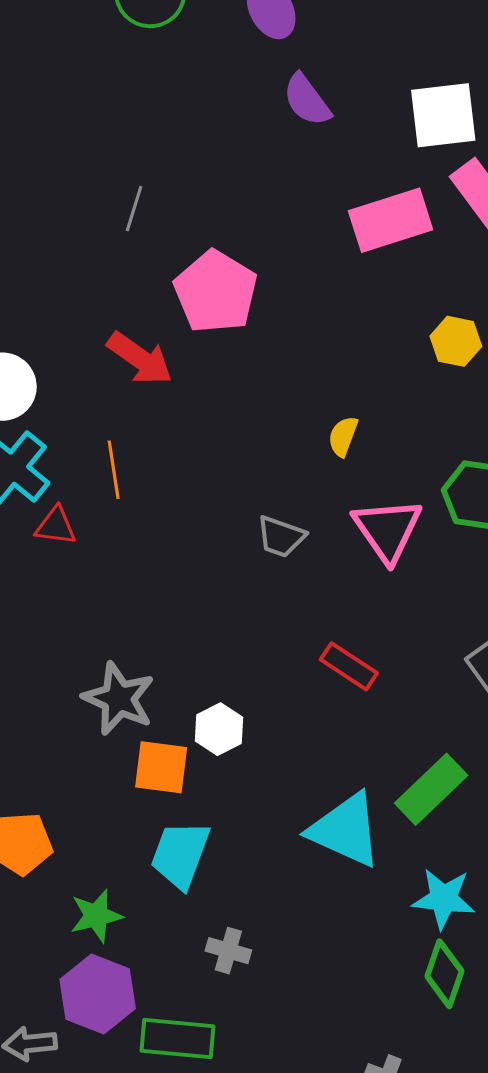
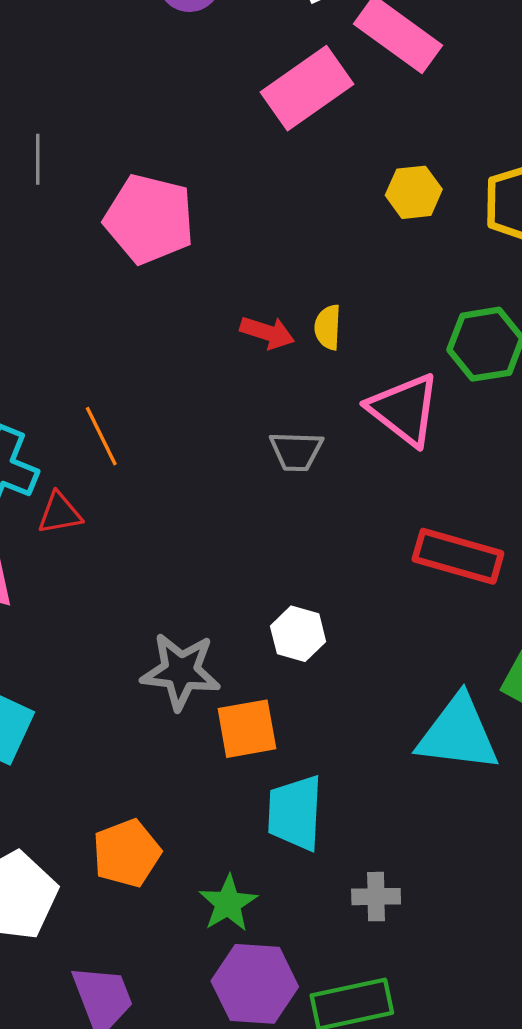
red arrow: (140, 358) -> (267, 333), moved, size x0.7
red rectangle: (349, 666) -> (458, 556), moved, size x1.4
white hexagon: (219, 729) -> (298, 634), moved

